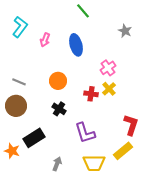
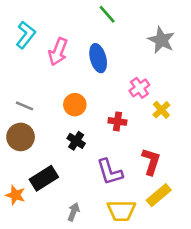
gray star: (125, 31) -> (161, 40), size x1.5
pink arrow: (45, 40) -> (58, 52), size x1.5
yellow cross: (109, 89) -> (161, 110), moved
red L-shape: (131, 125) -> (151, 161), moved

